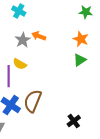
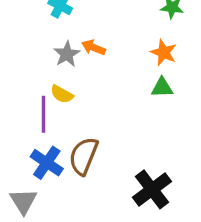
green triangle: (80, 60) -> (162, 88), turned 32
black cross: (74, 121) -> (152, 189), size x1.6

